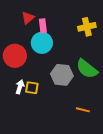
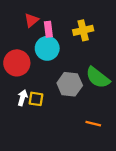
yellow cross: (87, 27) -> (83, 30), moved

